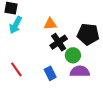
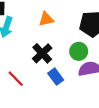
black cross: (59, 42) -> (42, 53), moved

